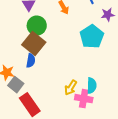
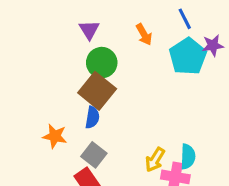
cyan pentagon: (92, 37) -> (188, 56), moved
gray square: (16, 85) -> (94, 155), moved

